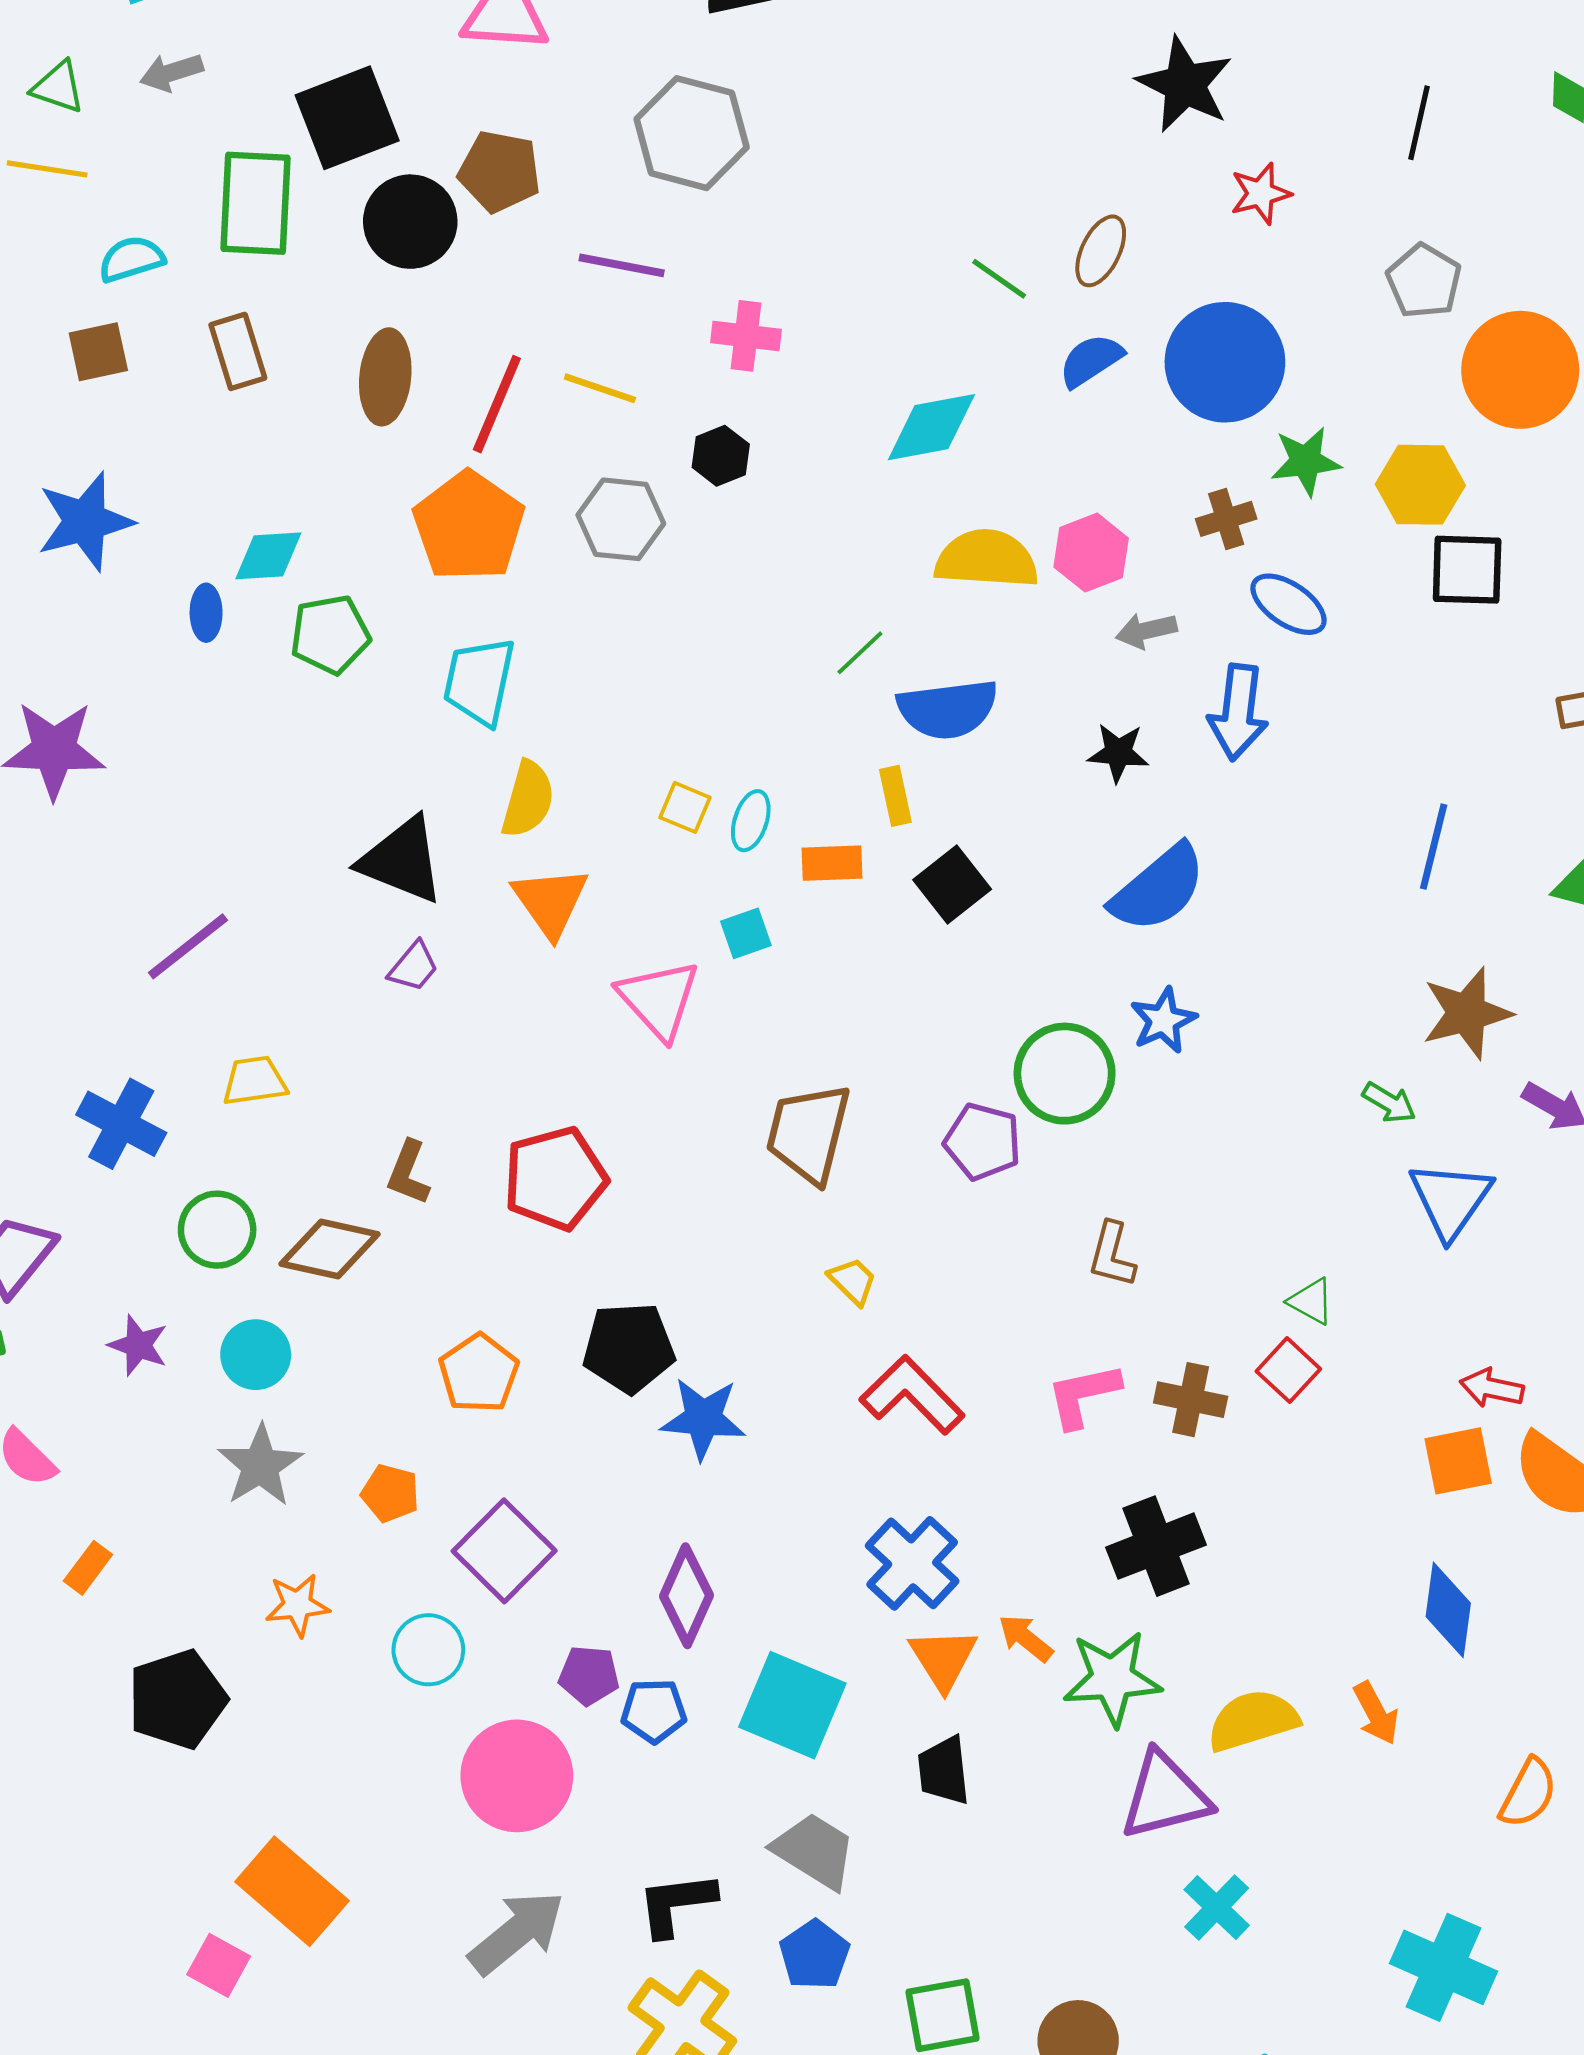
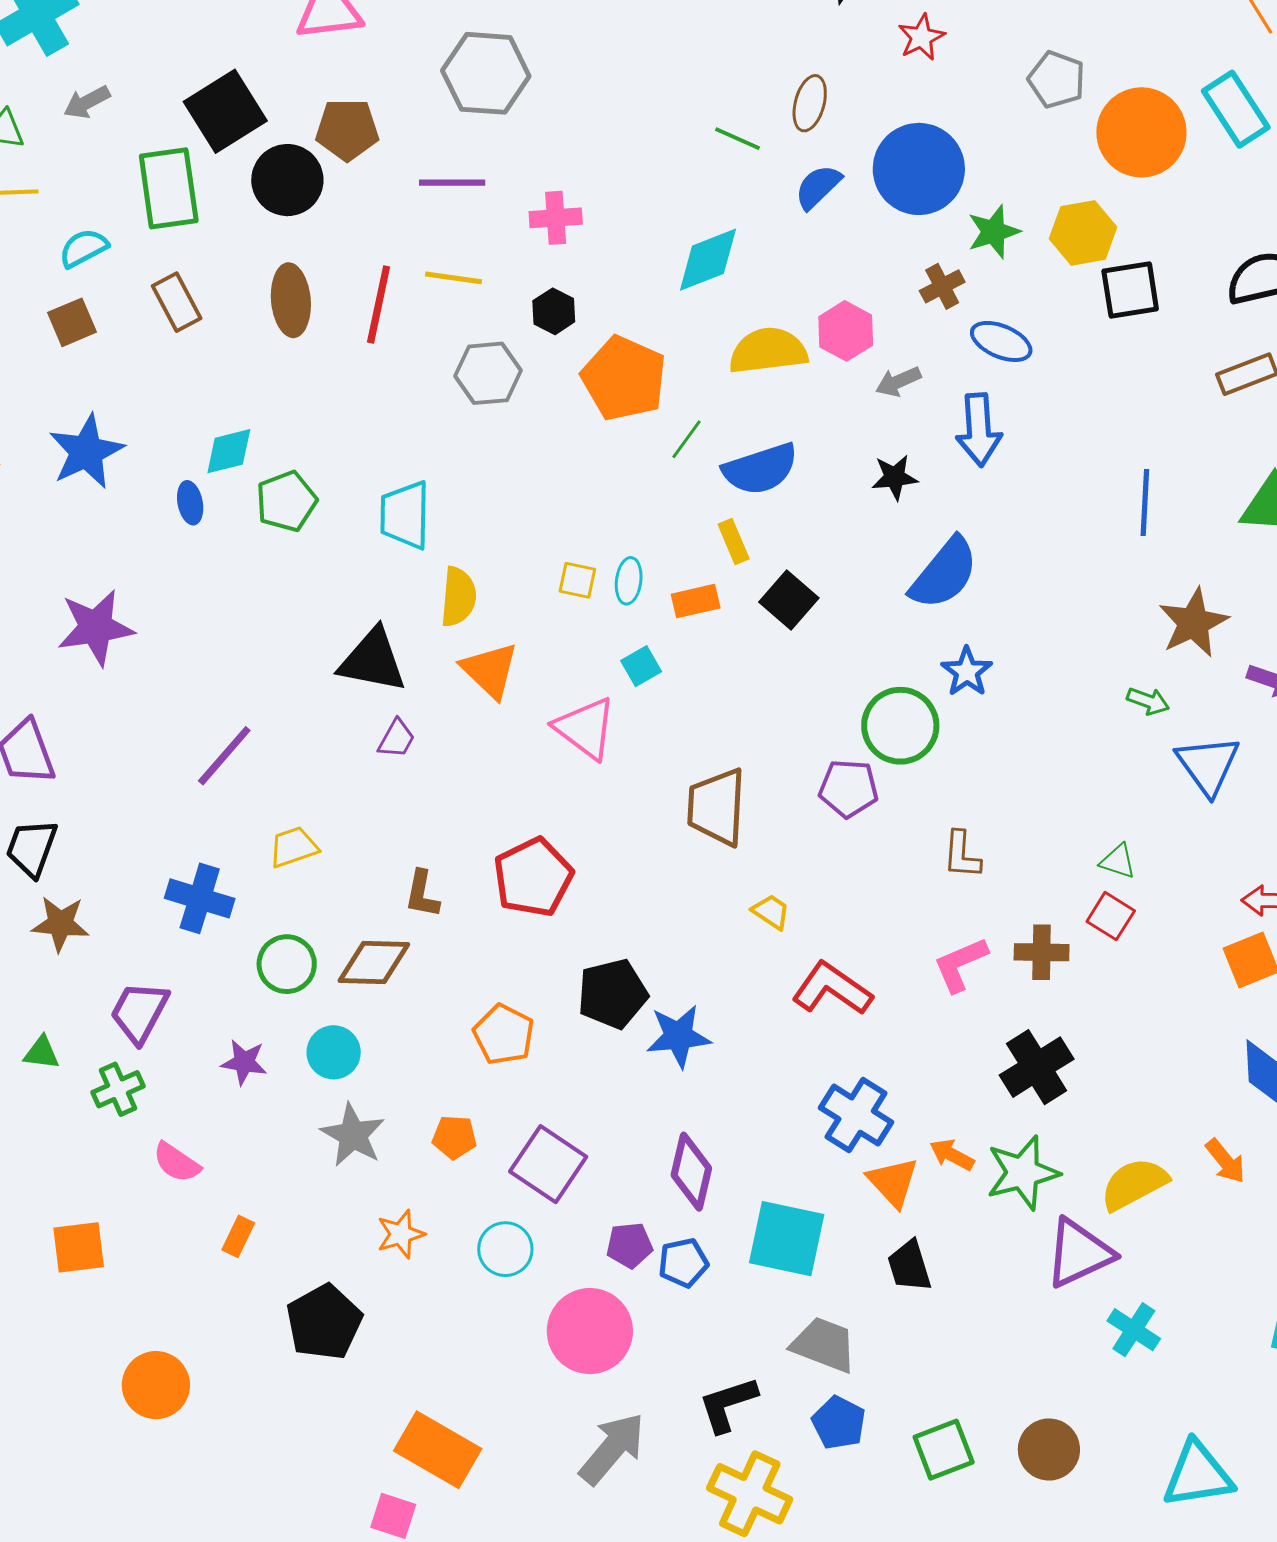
orange pentagon: (469, 526) -> (624, 378), moved

